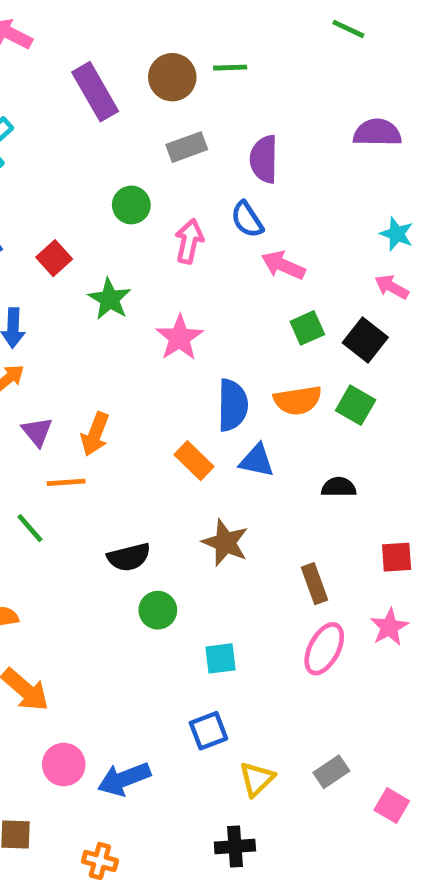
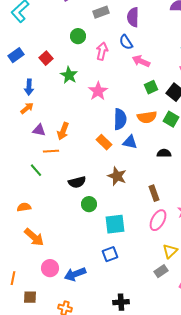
purple triangle: (37, 432) -> (39, 130), turned -40
cyan square: (221, 658) -> (115, 224), size x1.5
yellow triangle: (257, 779) -> (170, 251), moved

